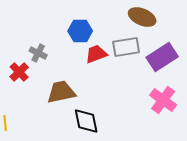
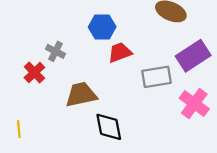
gray rectangle: (126, 47) -> (156, 77), moved

